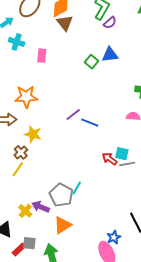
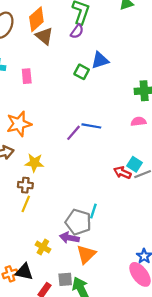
purple semicircle: (110, 23) -> (77, 31), moved
blue line: (90, 123) -> (91, 126), moved
brown cross: (21, 152) -> (25, 185), turned -32
cyan square: (122, 154) -> (134, 164), turned 32
purple arrow: (41, 207) -> (69, 238), moved
gray square: (29, 243) -> (65, 279), moved

